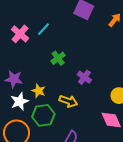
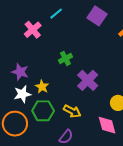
cyan line: (44, 29) -> (56, 14), moved
purple cross: (84, 77) -> (88, 80), size x1.5
yellow arrow: (68, 101) -> (72, 111), moved

